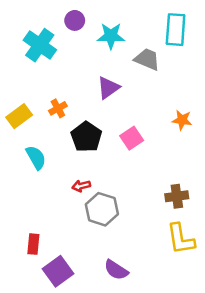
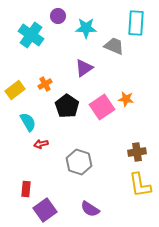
orange star: (182, 120) -> (126, 99), moved
pink square: (132, 138) -> (102, 107), size x1.4
red arrow: (81, 186) -> (41, 144), moved

